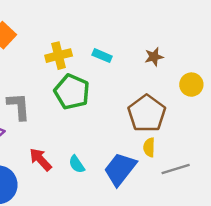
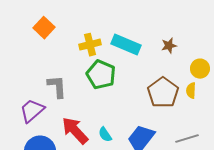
cyan rectangle: (102, 56) -> (126, 45), size x1.8
yellow semicircle: (149, 147) -> (191, 91), moved
red arrow: (40, 159) -> (75, 131), size x1.4

